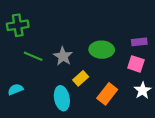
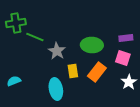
green line: (33, 56) -> (35, 37), moved
yellow rectangle: (81, 78) -> (73, 71), turned -56
orange rectangle: (107, 94) -> (97, 72), moved

